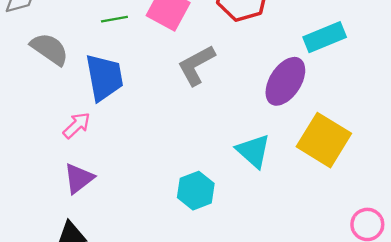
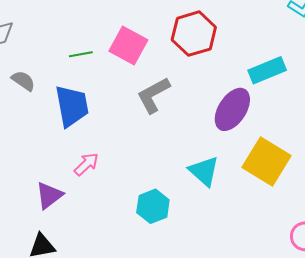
gray semicircle: (50, 49) -> (23, 81), size x0.7
pink arrow: (77, 125) -> (86, 164), moved

